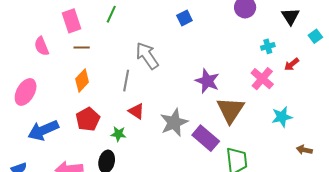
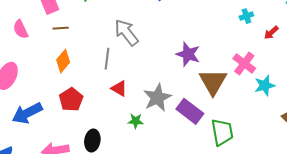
pink cross: (262, 79) -> (244, 63), moved
green star: (118, 134) -> (136, 121), moved

